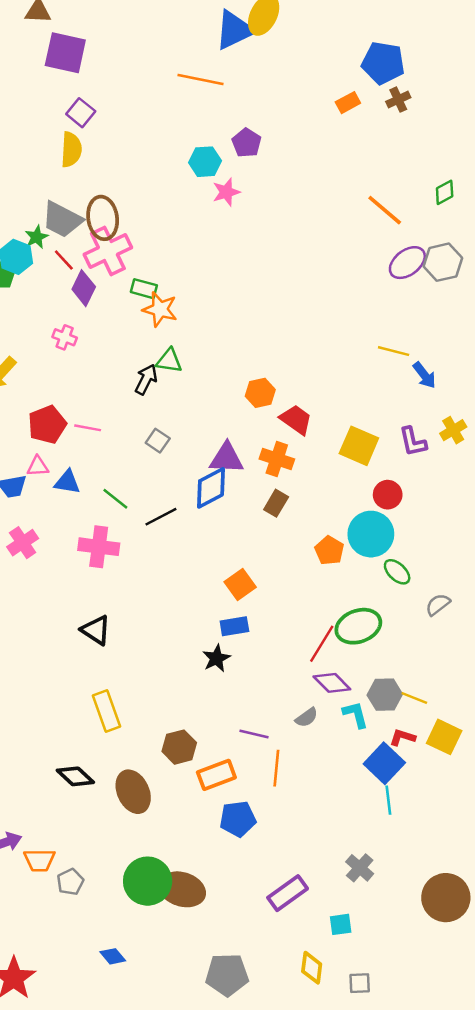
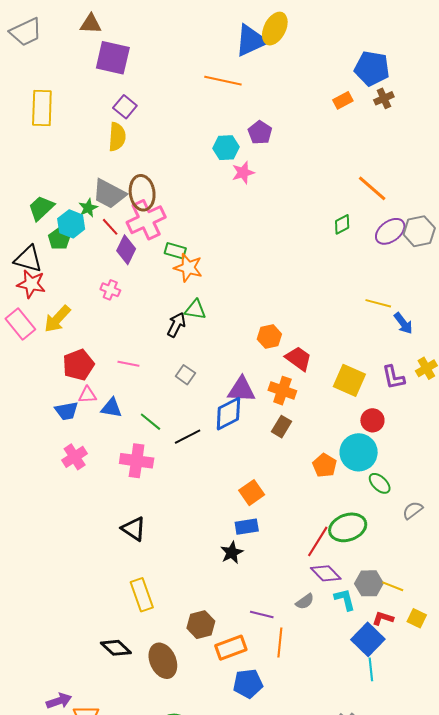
green diamond: (445, 192) -> (342, 224), moved
red pentagon: (47, 425) -> (78, 365), moved
yellow square: (444, 737) -> (417, 618), size x0.7

